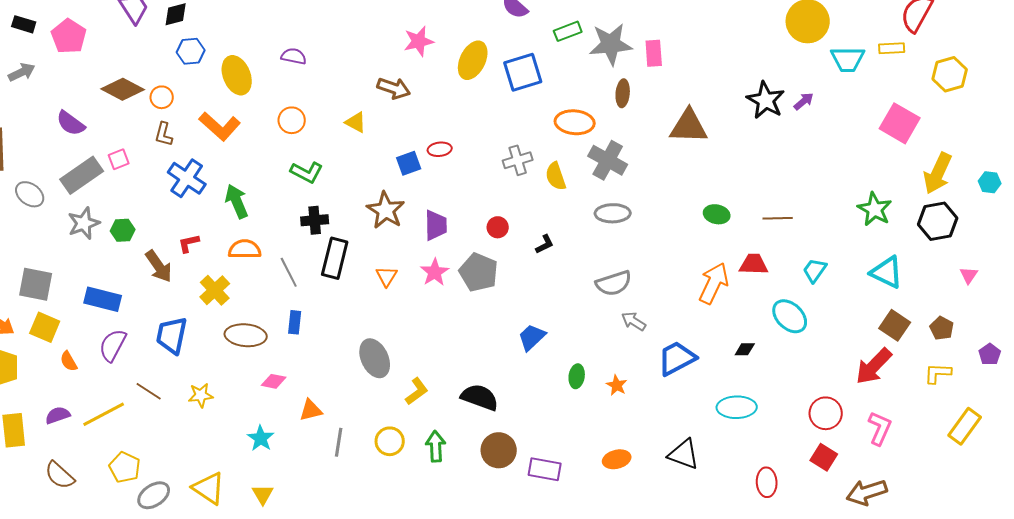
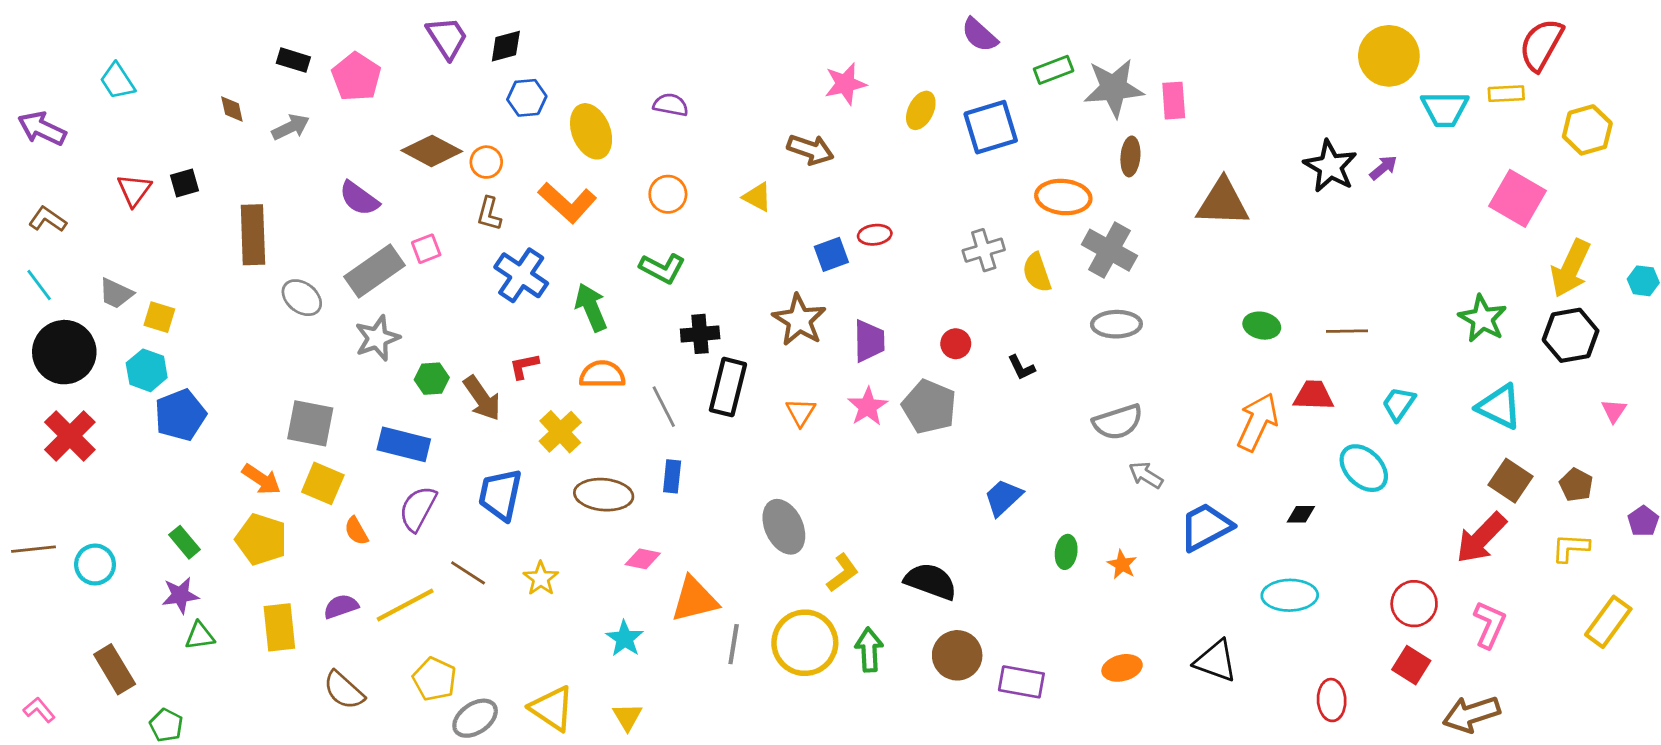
yellow ellipse: (473, 60) -> (921, 110), size x0.7
green L-shape: (307, 172) -> (662, 268), moved
green hexagon: (123, 230) -> (432, 379), moved
black L-shape: (545, 244) -> (1021, 367), turned 90
yellow star: (201, 395) -> (541, 578), turned -30
orange triangle: (311, 410) -> (694, 599), size x1.5
yellow circle: (390, 441) -> (805, 643), size x1.6

